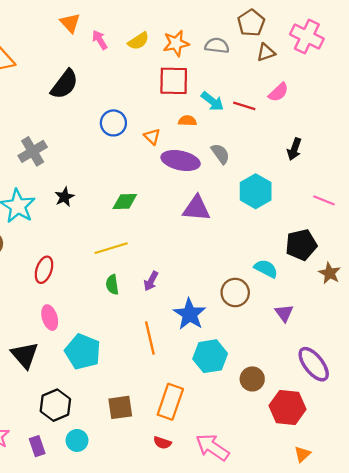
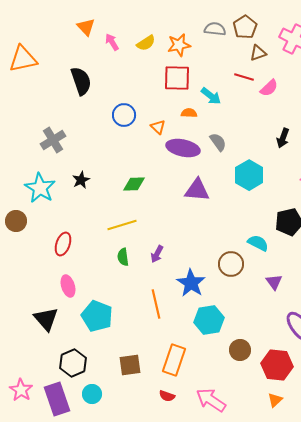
gray semicircle: (217, 46) -> (215, 29), moved
black semicircle: (64, 84) -> (81, 81), turned -56
red line: (244, 106) -> (244, 77), moved
brown circle: (252, 379) -> (240, 350), moved
purple rectangle: (37, 446) -> (57, 399), size x1.8
orange triangle: (302, 454) -> (275, 400), moved

